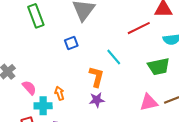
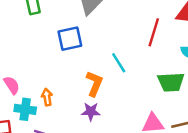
red line: (139, 28) -> (154, 32), turned -55
blue square: (71, 43) -> (70, 39), size x1.5

